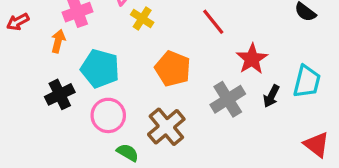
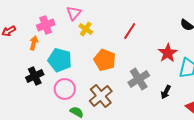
red line: (213, 22) -> (130, 31), turned 72
red star: (252, 59) -> (168, 53), moved
black arrow: (271, 96) -> (166, 92), moved

